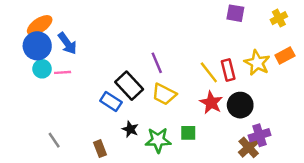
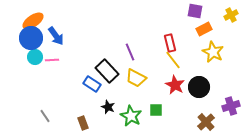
orange rectangle: (285, 56) -> (204, 29), moved
red rectangle: (228, 70) -> (170, 43), moved
purple cross: (260, 135) -> (231, 106), moved
green star: (158, 140) -> (131, 116), turned 30

